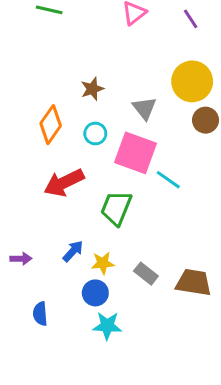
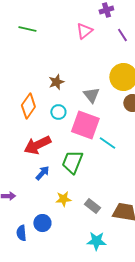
blue arrow: (73, 251) -> (42, 173), moved
blue circle: (95, 293) -> (42, 223), moved
cyan star: (107, 326) -> (96, 241), moved

